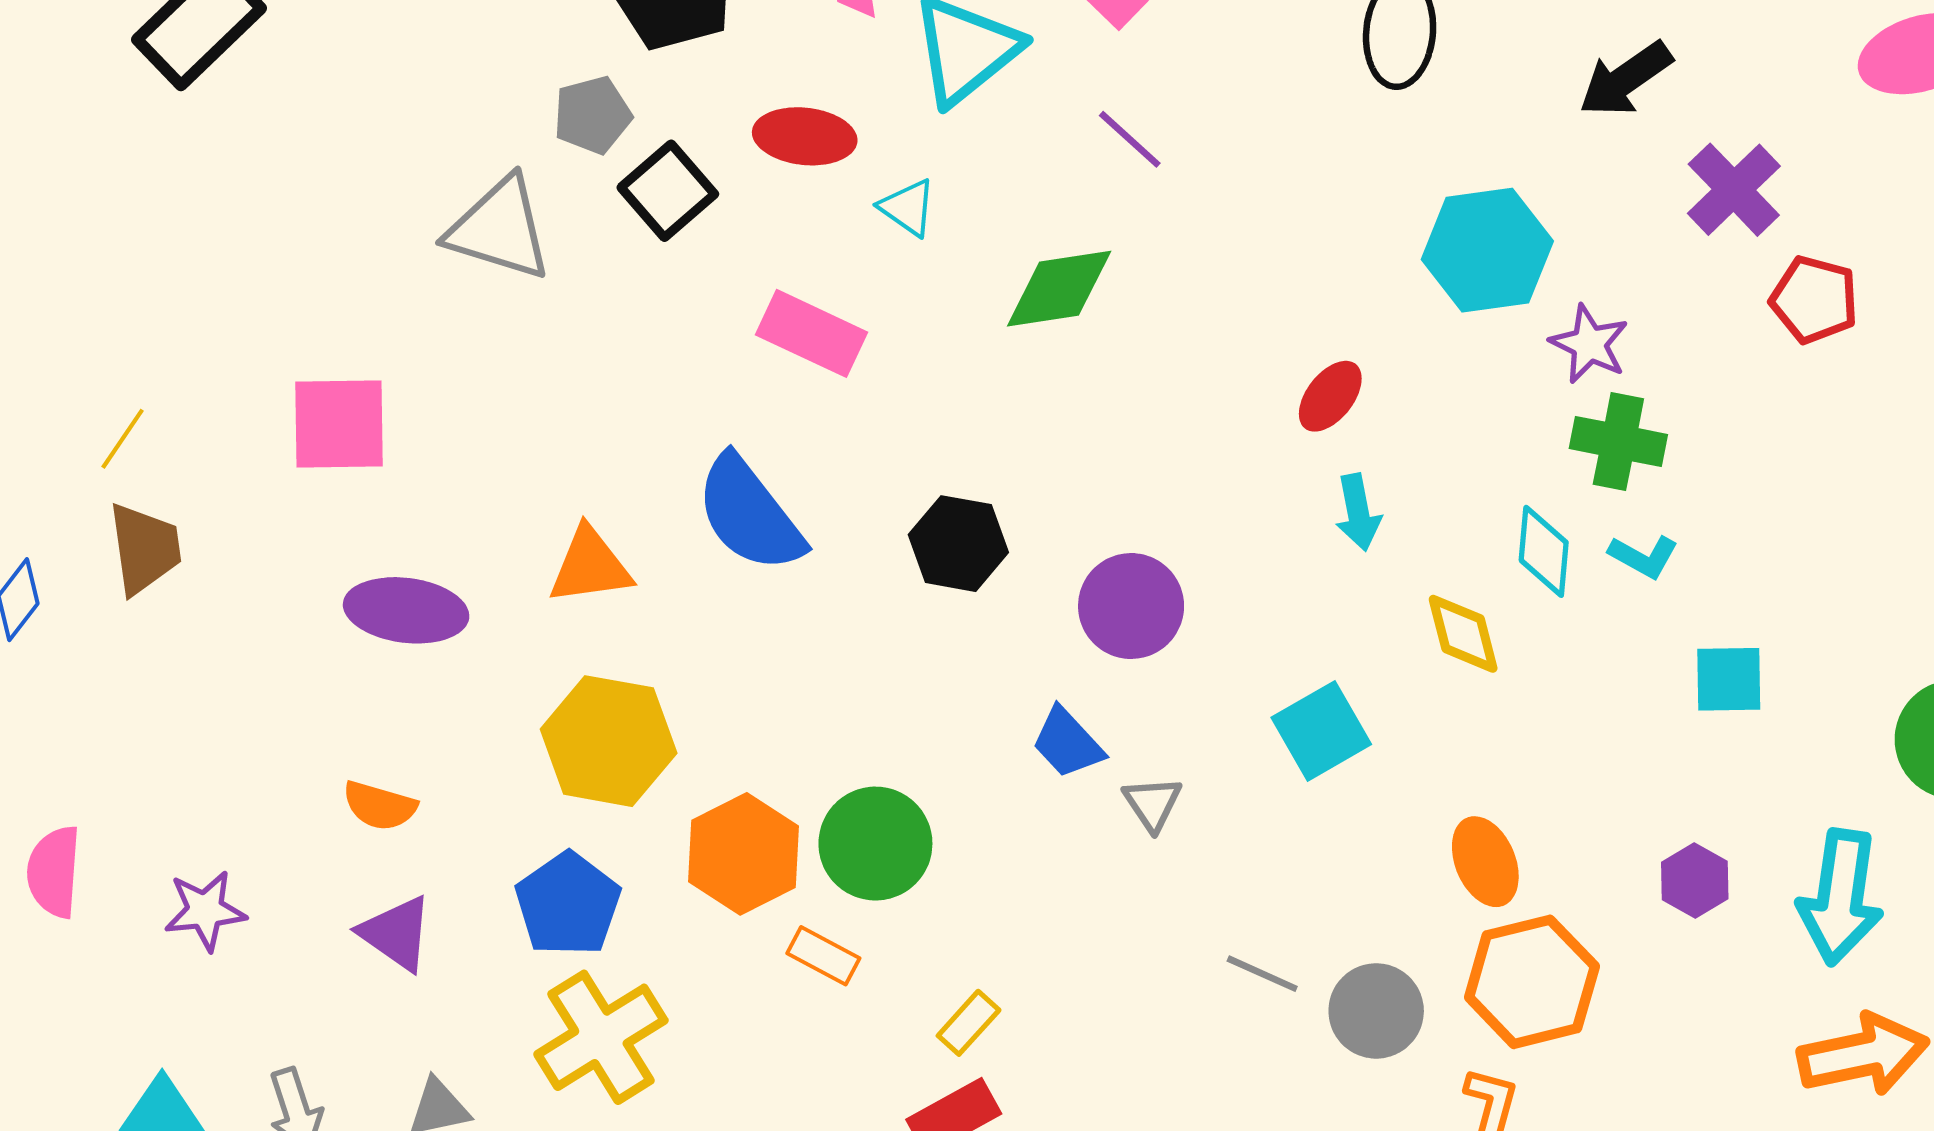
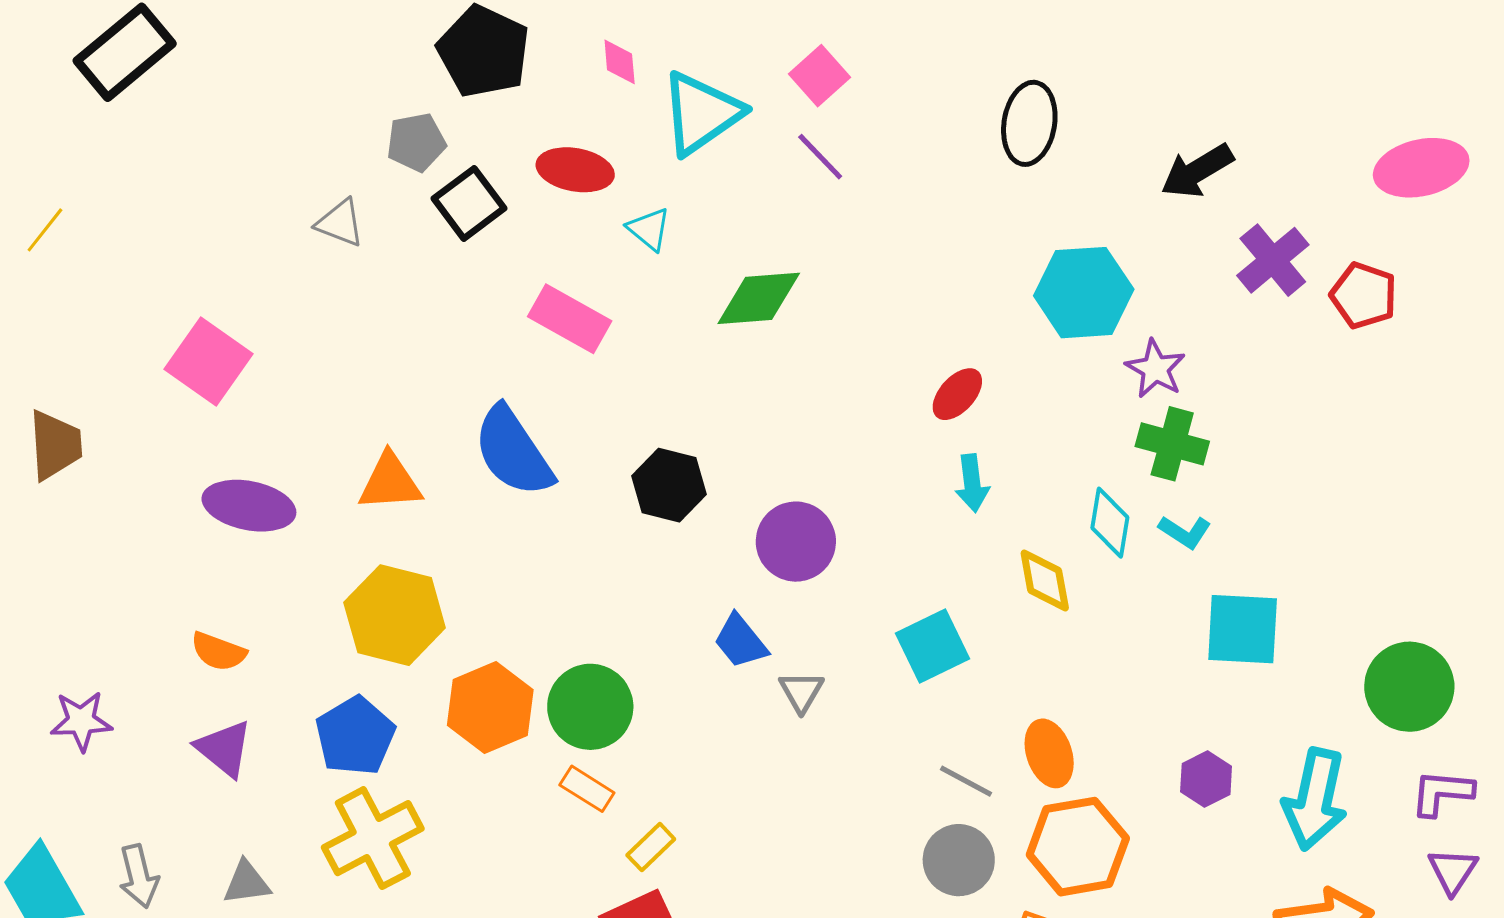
purple line: (1130, 139) -> (820, 157), moved
gray triangle: (499, 229) -> (340, 223), size x0.6
red pentagon: (1814, 300) -> (1364, 296), moved
pink square: (339, 424) -> (208, 361), turned 32
yellow line: (123, 439) -> (45, 230), moved
cyan square: (1729, 679) -> (1243, 629), size x1.4
orange rectangle: (823, 956) -> (587, 789), moved
gray line: (1262, 974) -> (966, 781), moved

